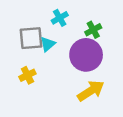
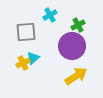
cyan triangle: (48, 44) -> (33, 58), moved

